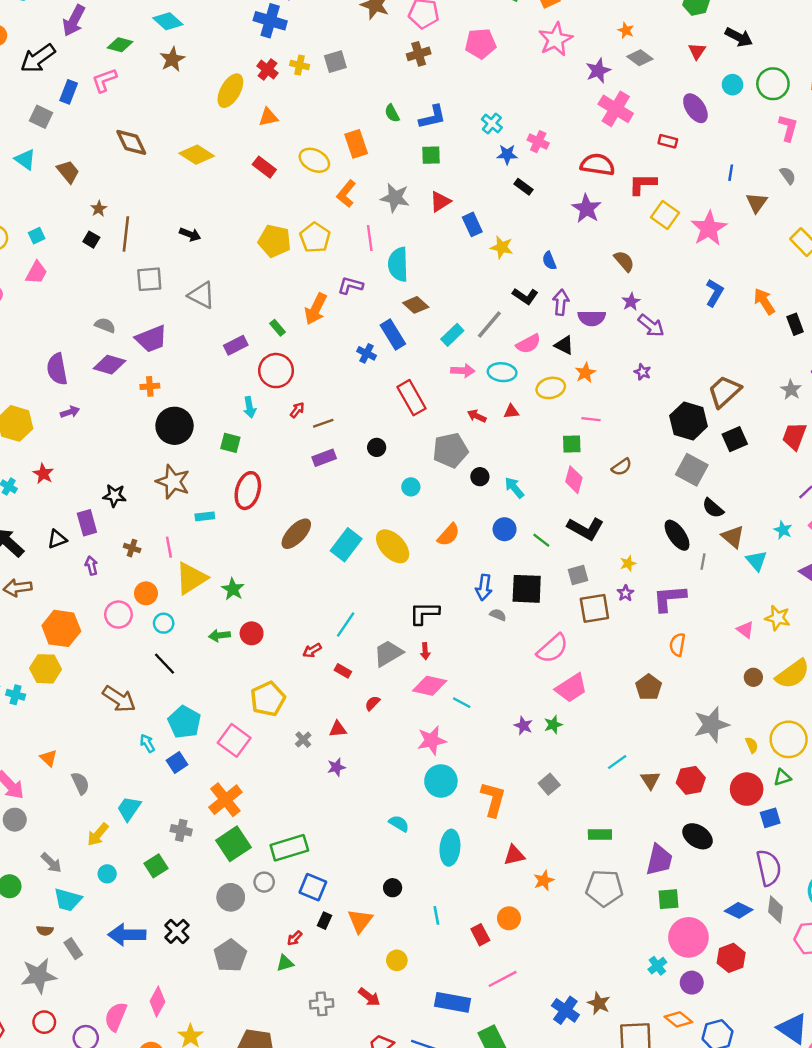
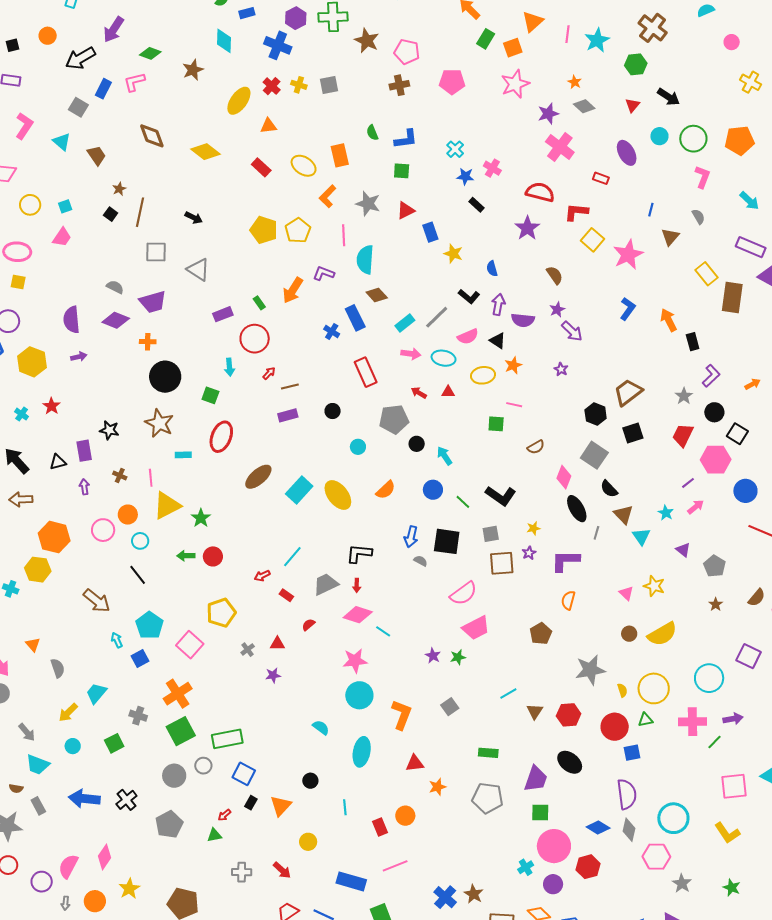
cyan diamond: (168, 21) -> (224, 41), moved, turned 45
black hexagon: (689, 421) -> (596, 414), size x0.7
pink diamond: (574, 480) -> (564, 477), moved

